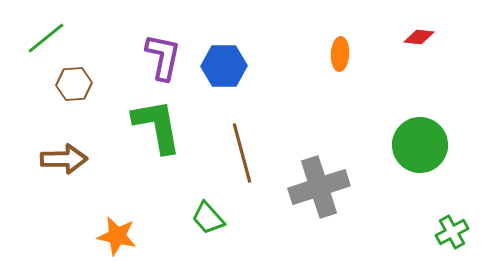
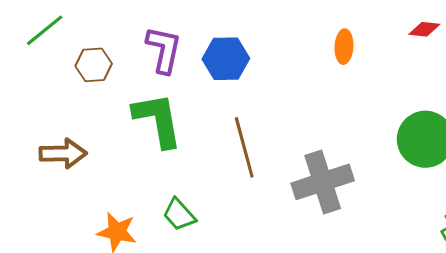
brown hexagon: (74, 84) -> (94, 65), moved
green trapezoid: (208, 218) -> (179, 215), moved

